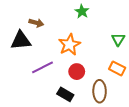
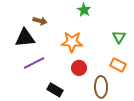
orange star: (69, 45) -> (72, 42), turned 30
purple line: (43, 67) -> (34, 63), moved
black rectangle: (65, 94) -> (55, 90), moved

